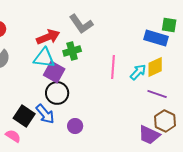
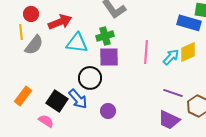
red arrow: (48, 37) -> (60, 22), moved
purple square: (54, 72) -> (109, 57), moved, turned -30
purple line: (157, 94) -> (173, 93), moved
purple trapezoid: (149, 135) -> (169, 120), moved

